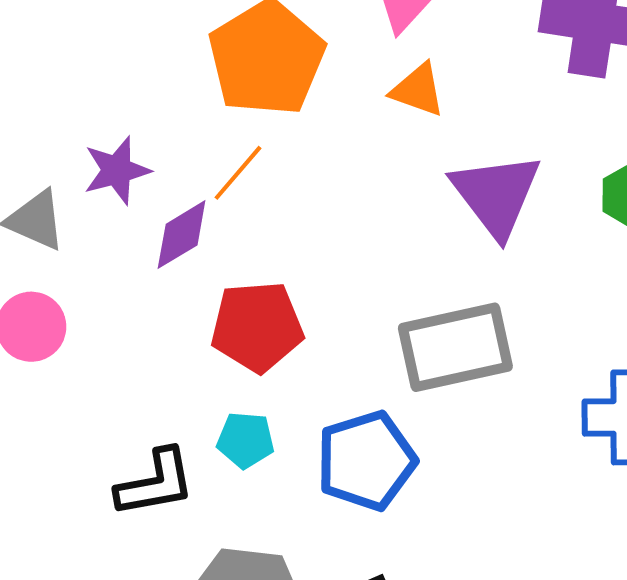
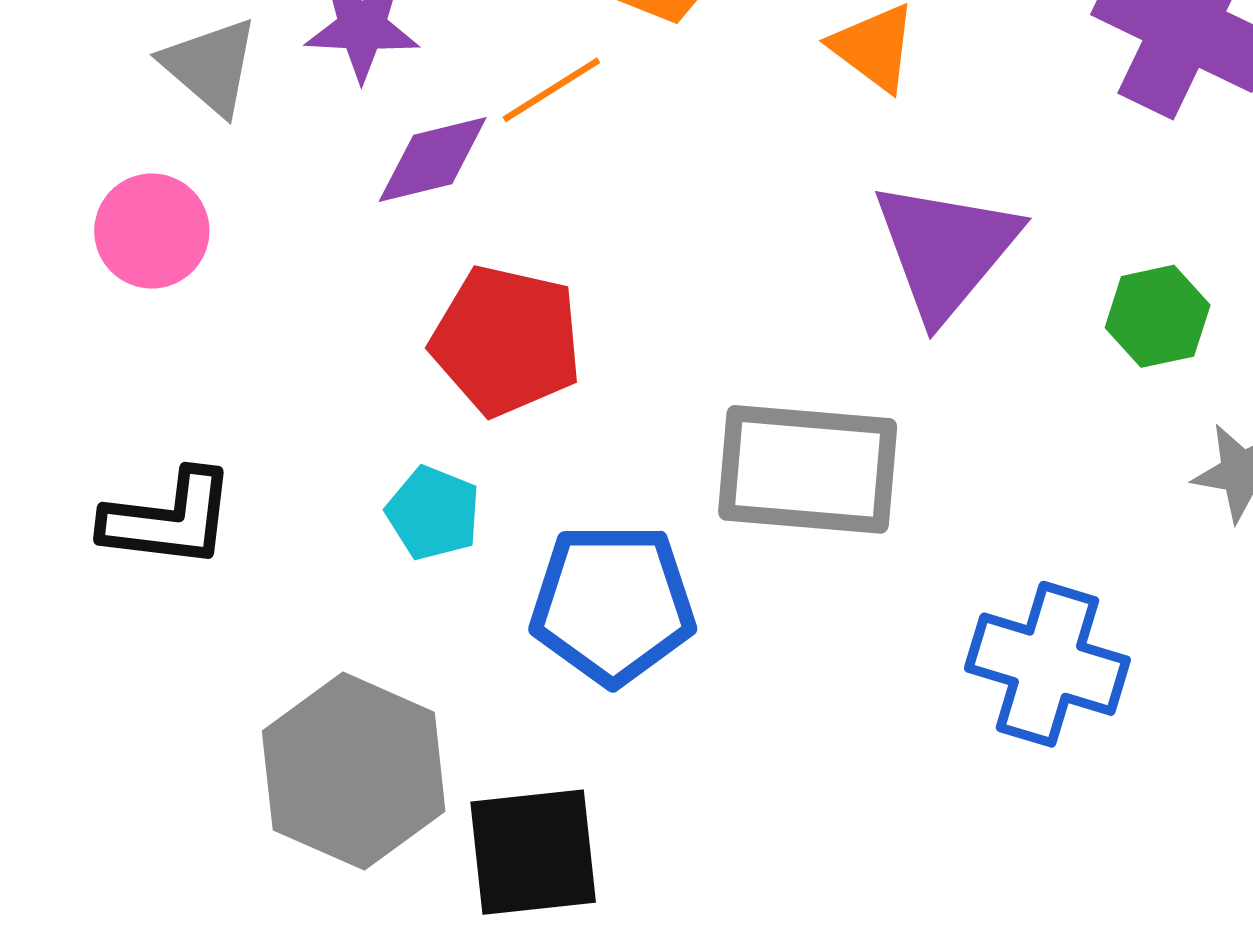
black L-shape: (155, 483) -> (169, 519), moved

